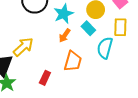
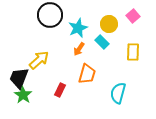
yellow rectangle: (120, 27) -> (133, 52), moved
cyan semicircle: (105, 48) -> (118, 93), moved

